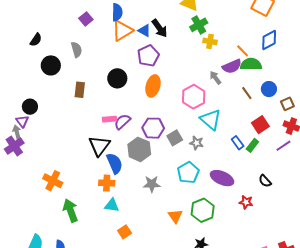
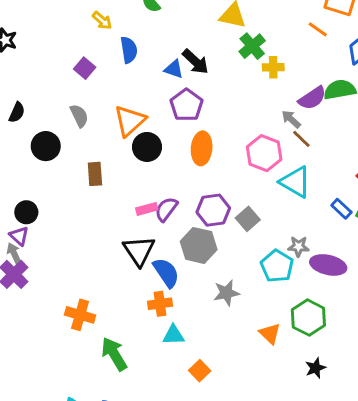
orange triangle: (122, 31) -> (130, 121), moved
orange line: (243, 51) -> (318, 29), moved
brown line: (247, 93) -> (301, 139), moved
gray star: (197, 143) -> (298, 246), moved

